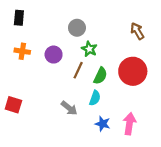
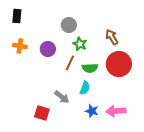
brown arrow: (137, 31) -> (112, 37), moved
green semicircle: (100, 76) -> (90, 68), turned 63
red square: (13, 105) -> (42, 113), moved
pink arrow: (129, 124) -> (116, 111), turned -102

